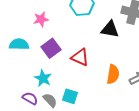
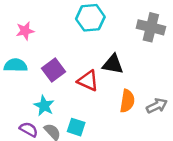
pink star: (41, 19) -> (25, 31), moved
black triangle: (110, 29) -> (113, 64), moved

